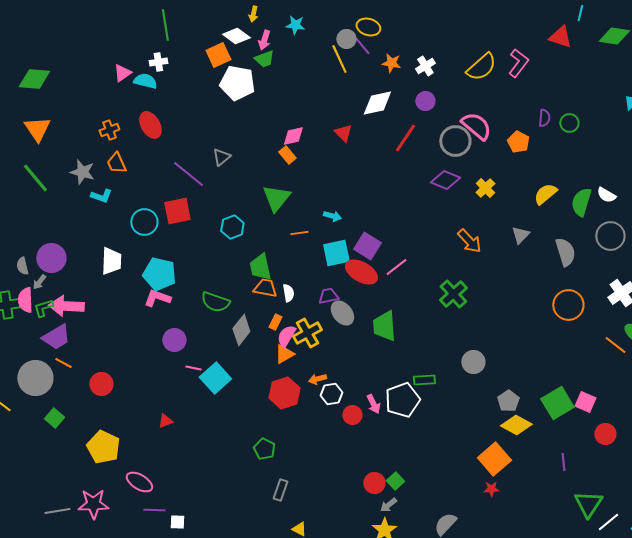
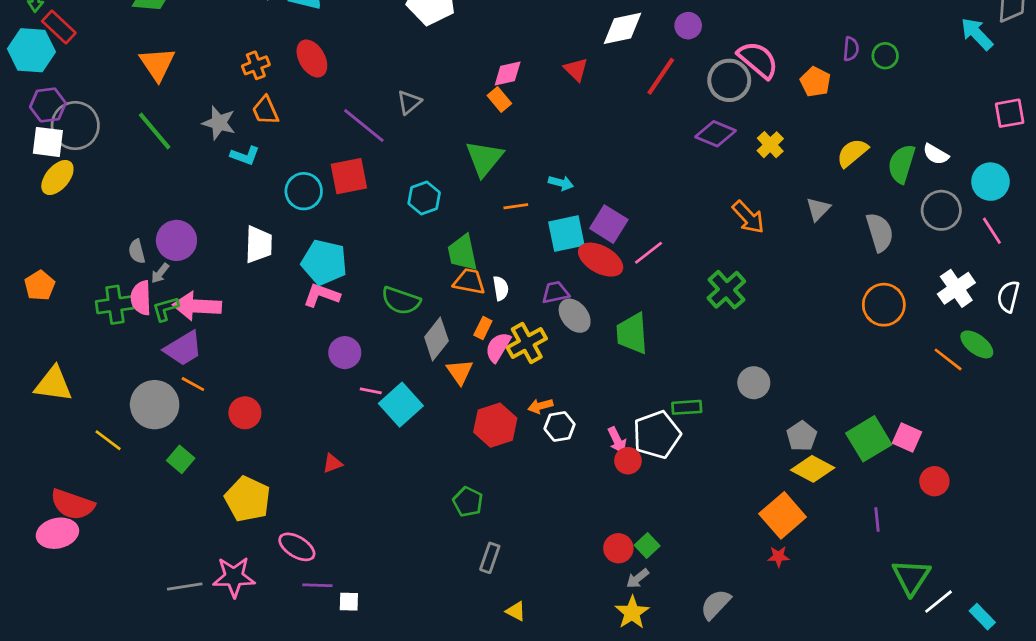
orange triangle: (284, 354) -> (460, 372), moved, turned -35
red circle: (352, 415) -> (628, 461), moved

